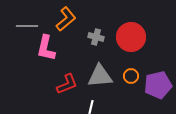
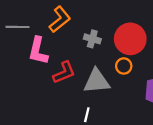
orange circle: (131, 76) -> (124, 66), moved
red L-shape: (67, 84) -> (64, 72), moved

